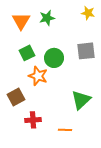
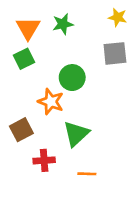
gray square: (86, 51) -> (115, 53), moved
green square: (27, 53) -> (24, 59), moved
green triangle: (81, 100) -> (76, 134), moved

